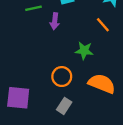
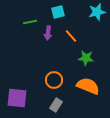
orange line: (103, 25) -> (71, 36), moved
green star: (84, 51) -> (86, 58), moved

